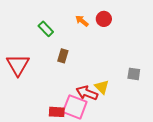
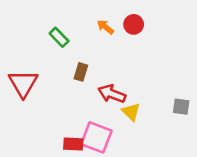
gray square: (134, 74) -> (181, 107), moved
red arrow: (87, 93) -> (112, 94), moved

